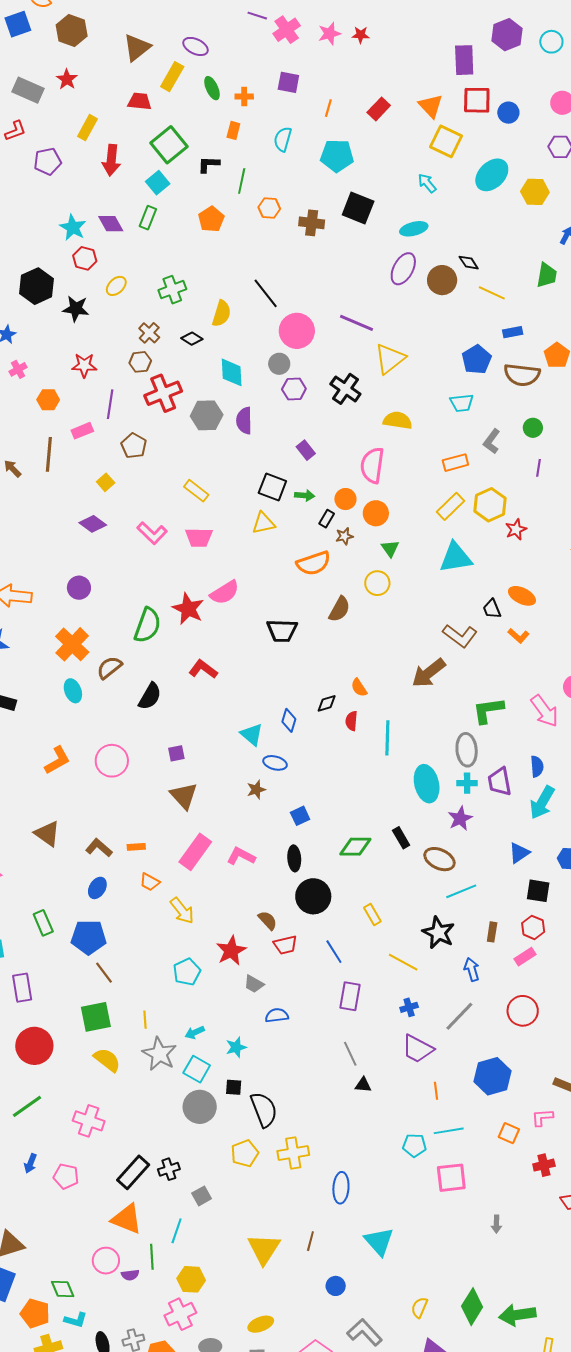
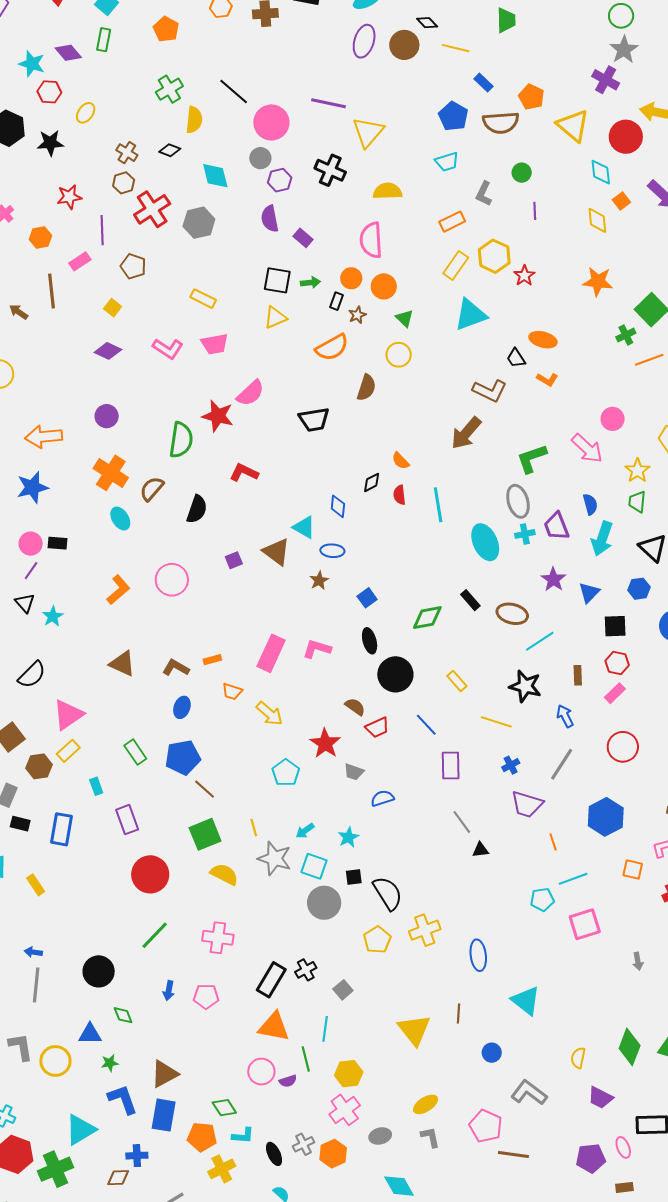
green cross: (172, 290) -> (169, 89), moved
blue rectangle: (513, 332) -> (484, 83), turned 66
purple semicircle: (244, 421) -> (270, 219), moved
brown triangle: (184, 796) -> (276, 552), moved
purple star: (460, 819) -> (553, 579), moved

